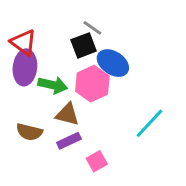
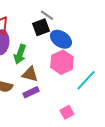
pink hexagon: (92, 84) -> (62, 62), moved
green arrow: (53, 85) -> (20, 54), turned 96
pink square: (97, 161) -> (67, 112), moved

